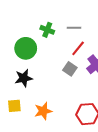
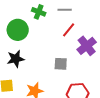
gray square: (70, 69) -> (61, 64), moved, turned -32

